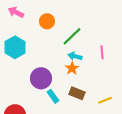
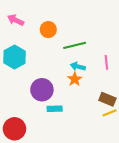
green line: (72, 36) -> (75, 45), turned 30
brown rectangle: (77, 93) -> (107, 99), moved
cyan rectangle: (53, 96) -> (55, 109), turned -56

